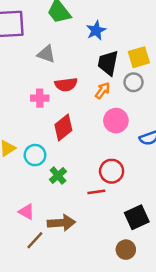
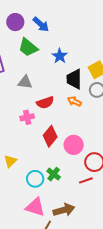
orange arrow: (103, 91) -> (74, 101), turned -88
pink circle: (116, 121) -> (74, 145), moved
cyan circle: (35, 155) -> (35, 179), moved
pink triangle: (26, 212) -> (35, 207), size x1.5

